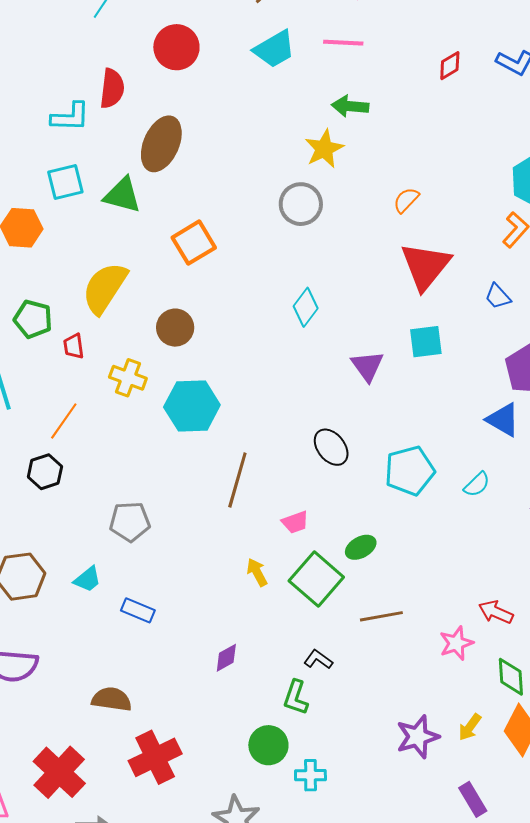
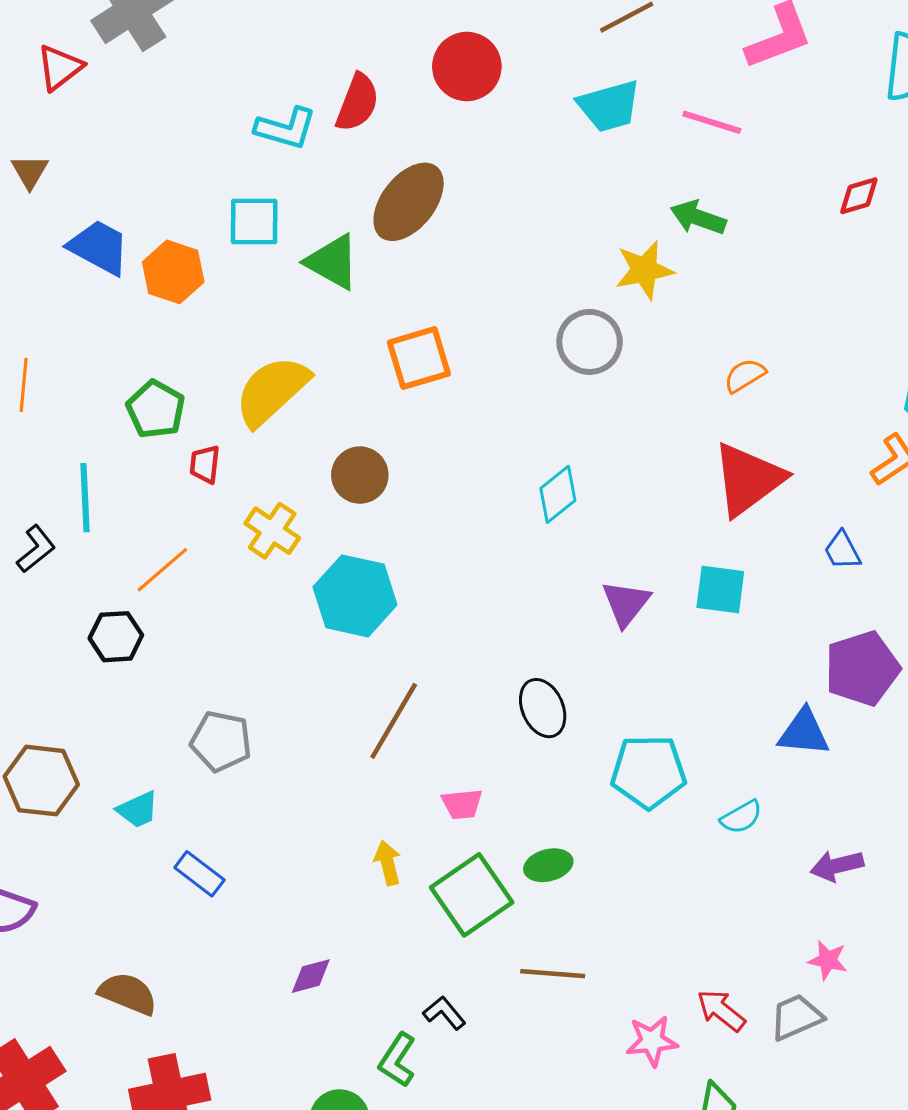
blue triangle: (503, 420) -> (804, 732), turned -39

